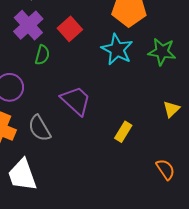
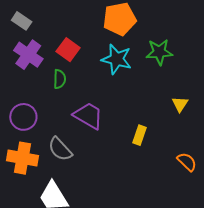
green semicircle: (42, 55) -> (60, 79), moved

